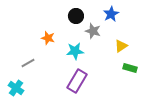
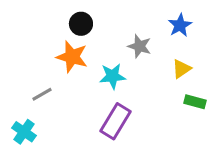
blue star: (111, 14) -> (180, 25), moved
black circle: (76, 16) -> (81, 24), moved
orange star: (48, 38) -> (72, 57), size x1.5

